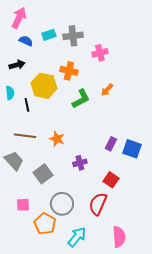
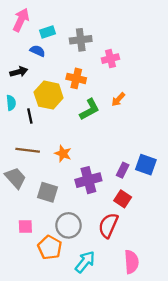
cyan rectangle: (49, 35) -> (48, 32), moved
blue semicircle: (26, 41) -> (38, 51), moved
purple rectangle: (111, 144) -> (123, 170), moved
purple cross: (80, 163) -> (88, 180), size x1.6
gray square: (43, 174) -> (48, 192), turned -36

